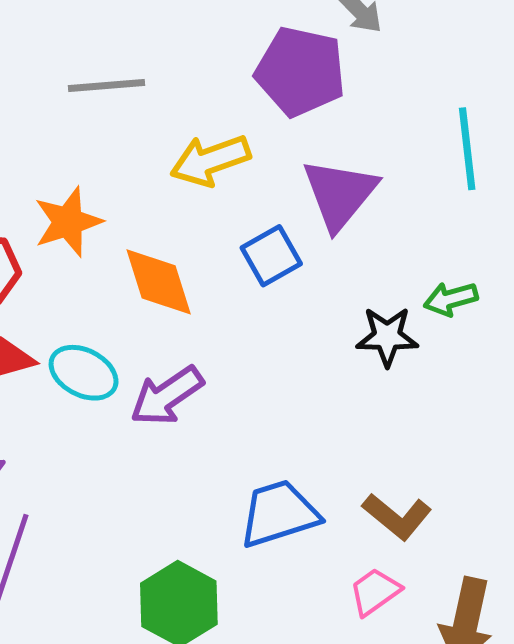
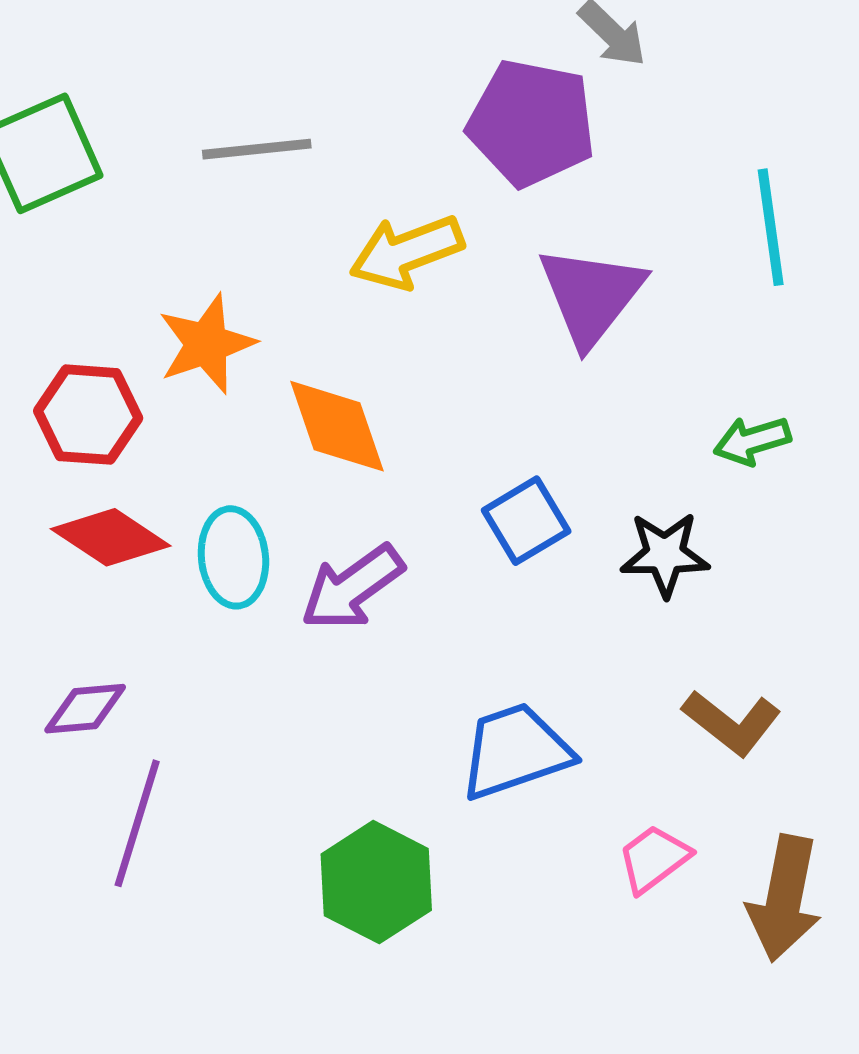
blue square: (271, 256) -> (526, 521), moved
black star: (387, 337) -> (665, 554), moved
cyan ellipse: (84, 373) -> (233, 557), turned 58
brown L-shape: (397, 516) -> (732, 723), moved

